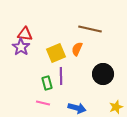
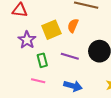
purple star: (21, 47) -> (27, 40), moved
purple line: (61, 76) -> (70, 56), moved, turned -72

